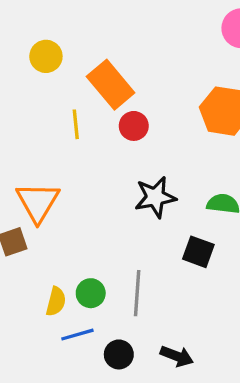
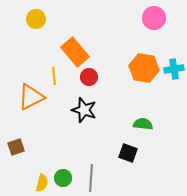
yellow circle: (46, 56) -> (36, 19), moved
black star: (155, 197) -> (84, 110), moved, turned 30
orange triangle: (38, 202) -> (31, 97), moved, turned 32

